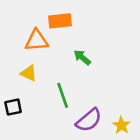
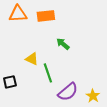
orange triangle: (37, 40) -> (18, 14), moved
yellow triangle: (29, 73) -> (32, 59), moved

